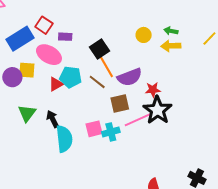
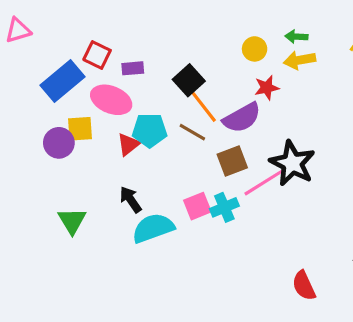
red star: (153, 90) -> (267, 88), moved
green triangle: (27, 113) -> (72, 221), moved
cyan semicircle: (64, 139) -> (153, 228), turned -96

